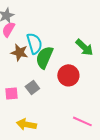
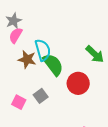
green semicircle: (44, 57) -> (53, 65), turned 120
pink square: (11, 93) -> (19, 102), turned 32

